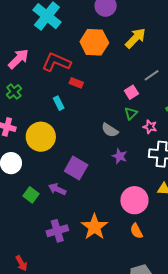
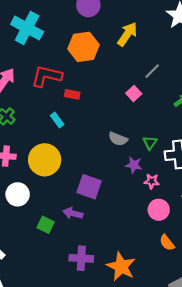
green triangle: (131, 113) -> (150, 143), moved
pink star: (150, 127) -> (152, 181), moved
pink circle: (134, 200) -> (159, 210), size x0.7
orange star: (94, 227) -> (121, 266), moved
purple cross: (57, 231) -> (81, 258), turned 30

